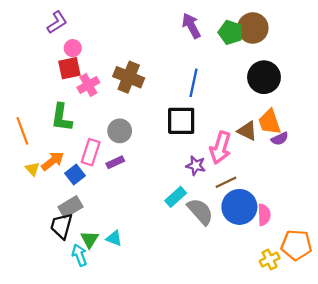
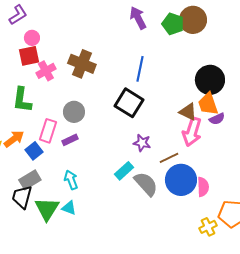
black circle: (264, 77) -> (210, 80), moved
black square: (181, 121) -> (129, 103), turned 32
pink arrow: (220, 148) -> (192, 132), moved
green triangle: (89, 239) -> (47, 209), size x1.5
cyan arrow: (79, 255) -> (71, 180), moved

